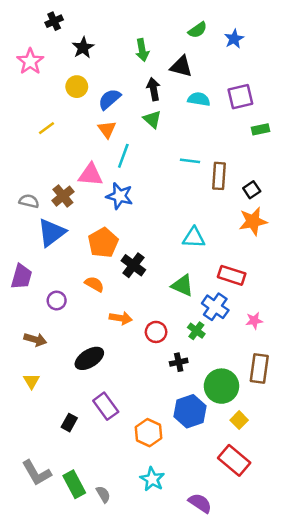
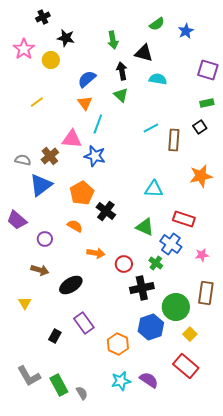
black star: (83, 48) -> (66, 38), turned -30
yellow circle: (77, 87) -> (51, 60), moved
purple square: (240, 97) -> (208, 70), moved, turned 30
cyan line: (190, 161) -> (151, 128), turned -35
black square: (252, 190) -> (200, 127), moved
purple trapezoid: (21, 277) -> (17, 220), turned 115
brown arrow: (35, 340) -> (40, 270), moved
black cross: (179, 362) -> (142, 288), size x1.6
cyan star: (152, 479) -> (121, 381), turned 30
purple semicircle: (200, 503) -> (149, 380), moved

